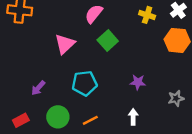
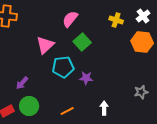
purple star: (138, 82) -> (86, 78), moved
cyan pentagon: (85, 83) -> (63, 67), moved
green circle: (58, 117) -> (29, 106), moved

